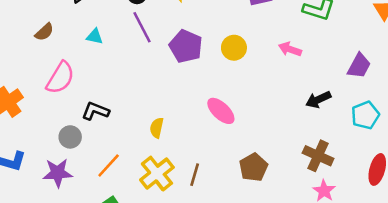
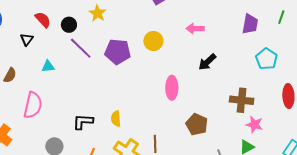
black arrow: (318, 100) -> (207, 62), moved
black L-shape: (95, 111) -> (83, 122), moved
pink ellipse: (221, 111) -> (172, 88), moved, turned 65

